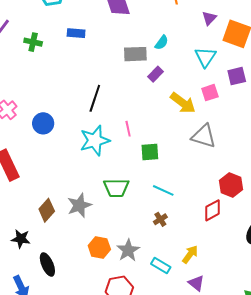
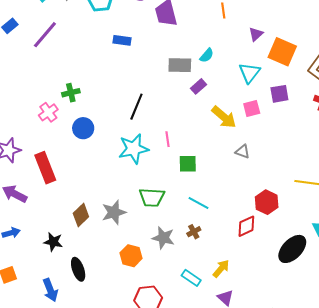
green cross: (33, 42) -> (71, 93), moved, turned -30
gray triangle: (204, 136) -> (243, 152), size x0.6
gray star: (128, 250) -> (163, 238), moved, turned -30

